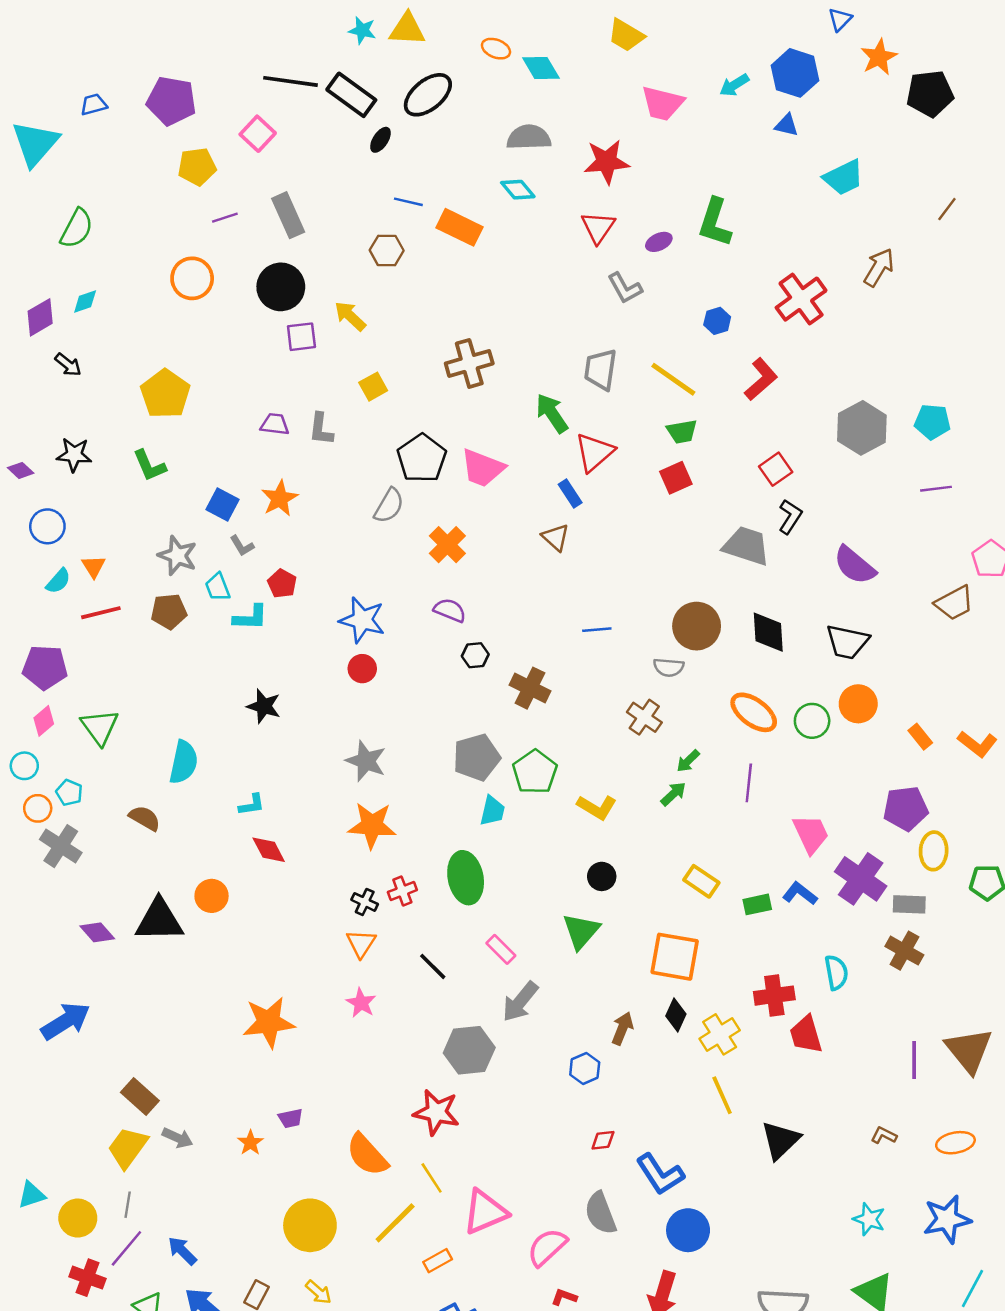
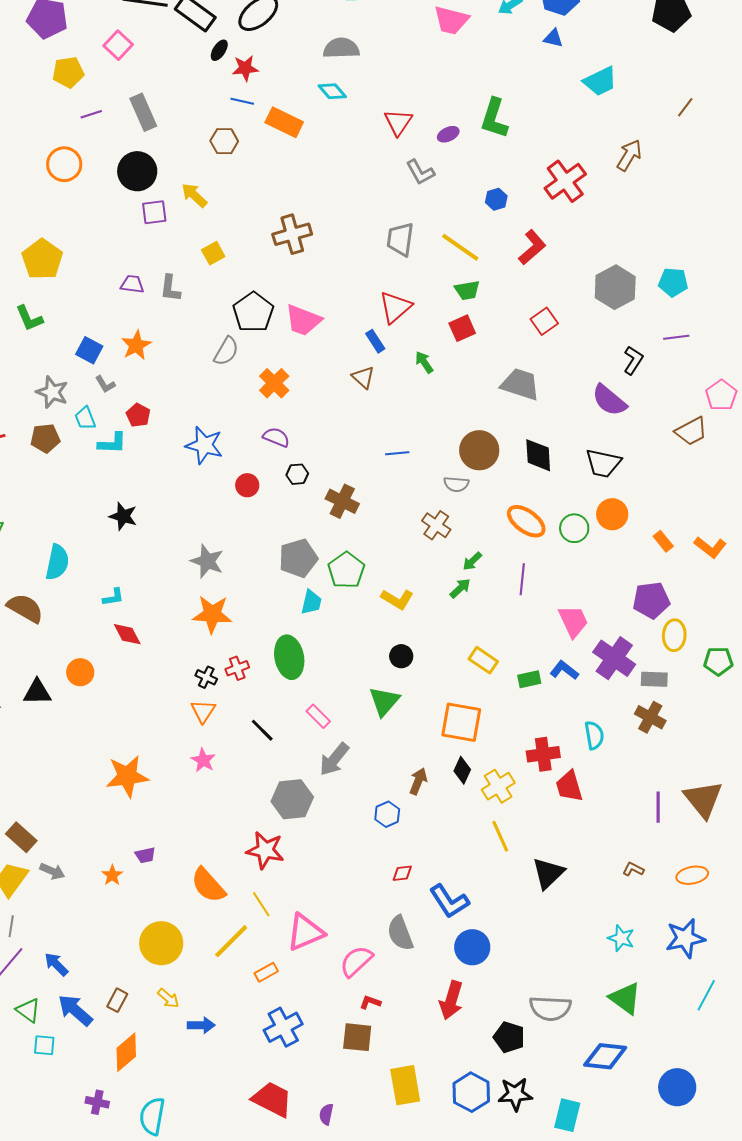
red star: (607, 162) -> (245, 68), moved, size x0.7
green arrow: (552, 413) -> (424, 362), moved, size x0.7
black L-shape: (790, 517) -> (633, 360), moved
red circle: (362, 669) -> (247, 485), moved
brown semicircle: (145, 818) -> (25, 608), size x1.4
black triangle: (159, 920) -> (37, 692), size x0.7

